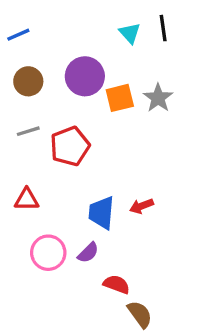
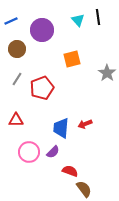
purple circle: (85, 76) -> (42, 30), moved
gray star: (158, 98) -> (107, 73), moved
gray line: (28, 131) -> (17, 79), turned -40

